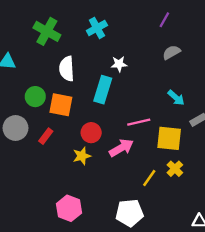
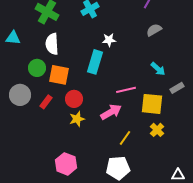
white semicircle: (67, 69) -> (52, 44), moved
red circle: (91, 133) -> (74, 99), moved
yellow line: (149, 178) -> (125, 138), moved

